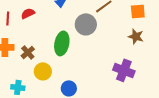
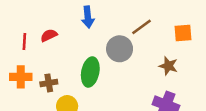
brown star: (136, 36) -> (168, 66), moved
brown cross: (28, 52) -> (49, 83), turned 32

